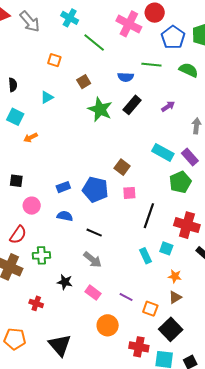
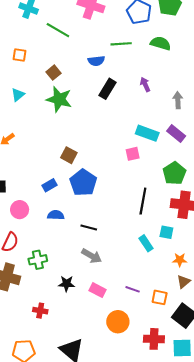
purple arrow: (168, 106) -> (145, 84), turned -72
green star: (100, 109) -> (59, 99), moved
brown square: (122, 167) -> (69, 155), moved
green pentagon: (180, 182) -> (174, 173), moved
blue pentagon: (95, 190) -> (83, 183), turned 30
pink square: (129, 193) -> (133, 154), moved

